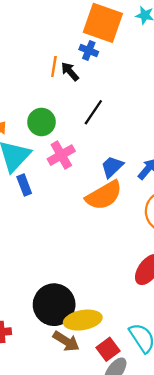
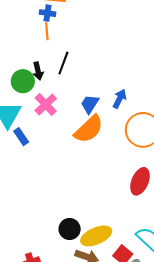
orange line: (54, 67) -> (47, 31), moved
black arrow: (70, 71) -> (38, 71), moved, turned -138
black circle: (54, 305) -> (70, 229), size x0.6

